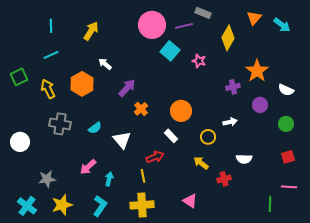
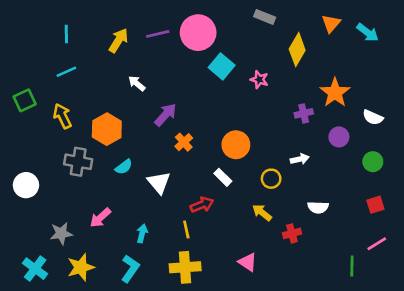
purple line: (184, 26) -> (158, 34), moved
orange hexagon: (82, 84) -> (107, 129), moved
pink arrow: (88, 167) -> (100, 218), moved
pink line: (289, 187) -> (377, 244), turned -35

